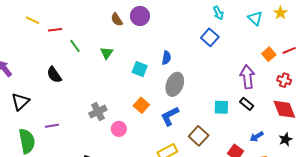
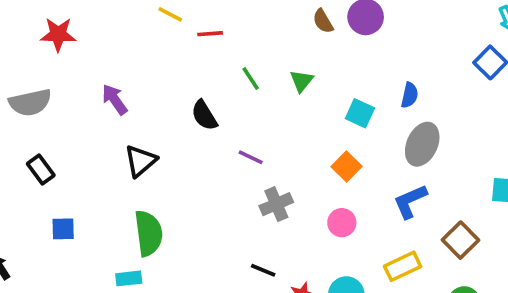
green line: (75, 46) -> (251, 79), moved
orange square: (141, 105) -> (346, 167), moved
gray cross: (98, 112) -> (276, 204), moved
purple line: (52, 126) -> (251, 157), moved, turned 32
pink circle: (119, 129) -> (342, 223), moved

